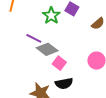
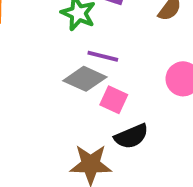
purple line: (34, 38) -> (103, 56), moved

